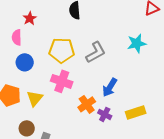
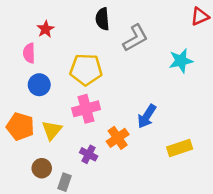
gray L-shape: (96, 52) -> (135, 38), moved
pink cross: (62, 81) -> (86, 109), turned -35
purple cross: (105, 114) -> (89, 154), moved

